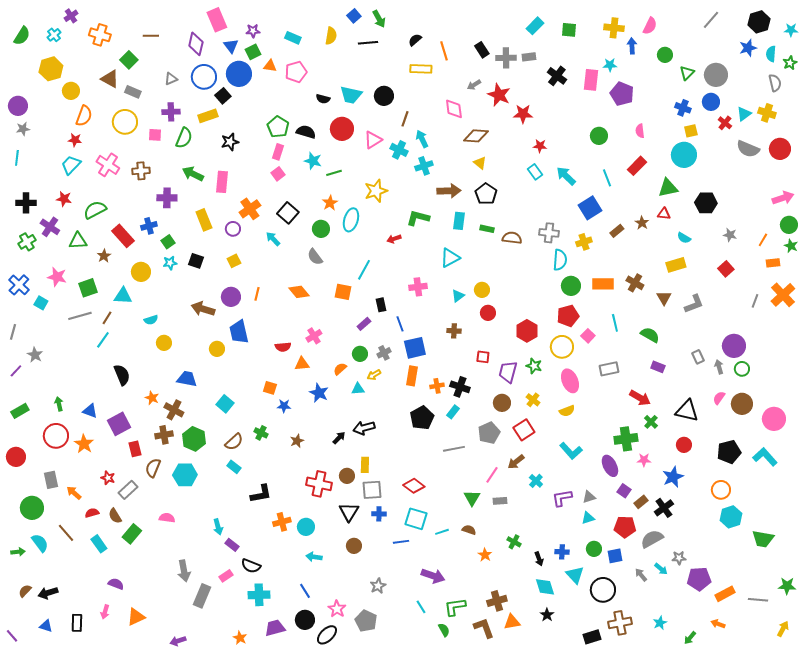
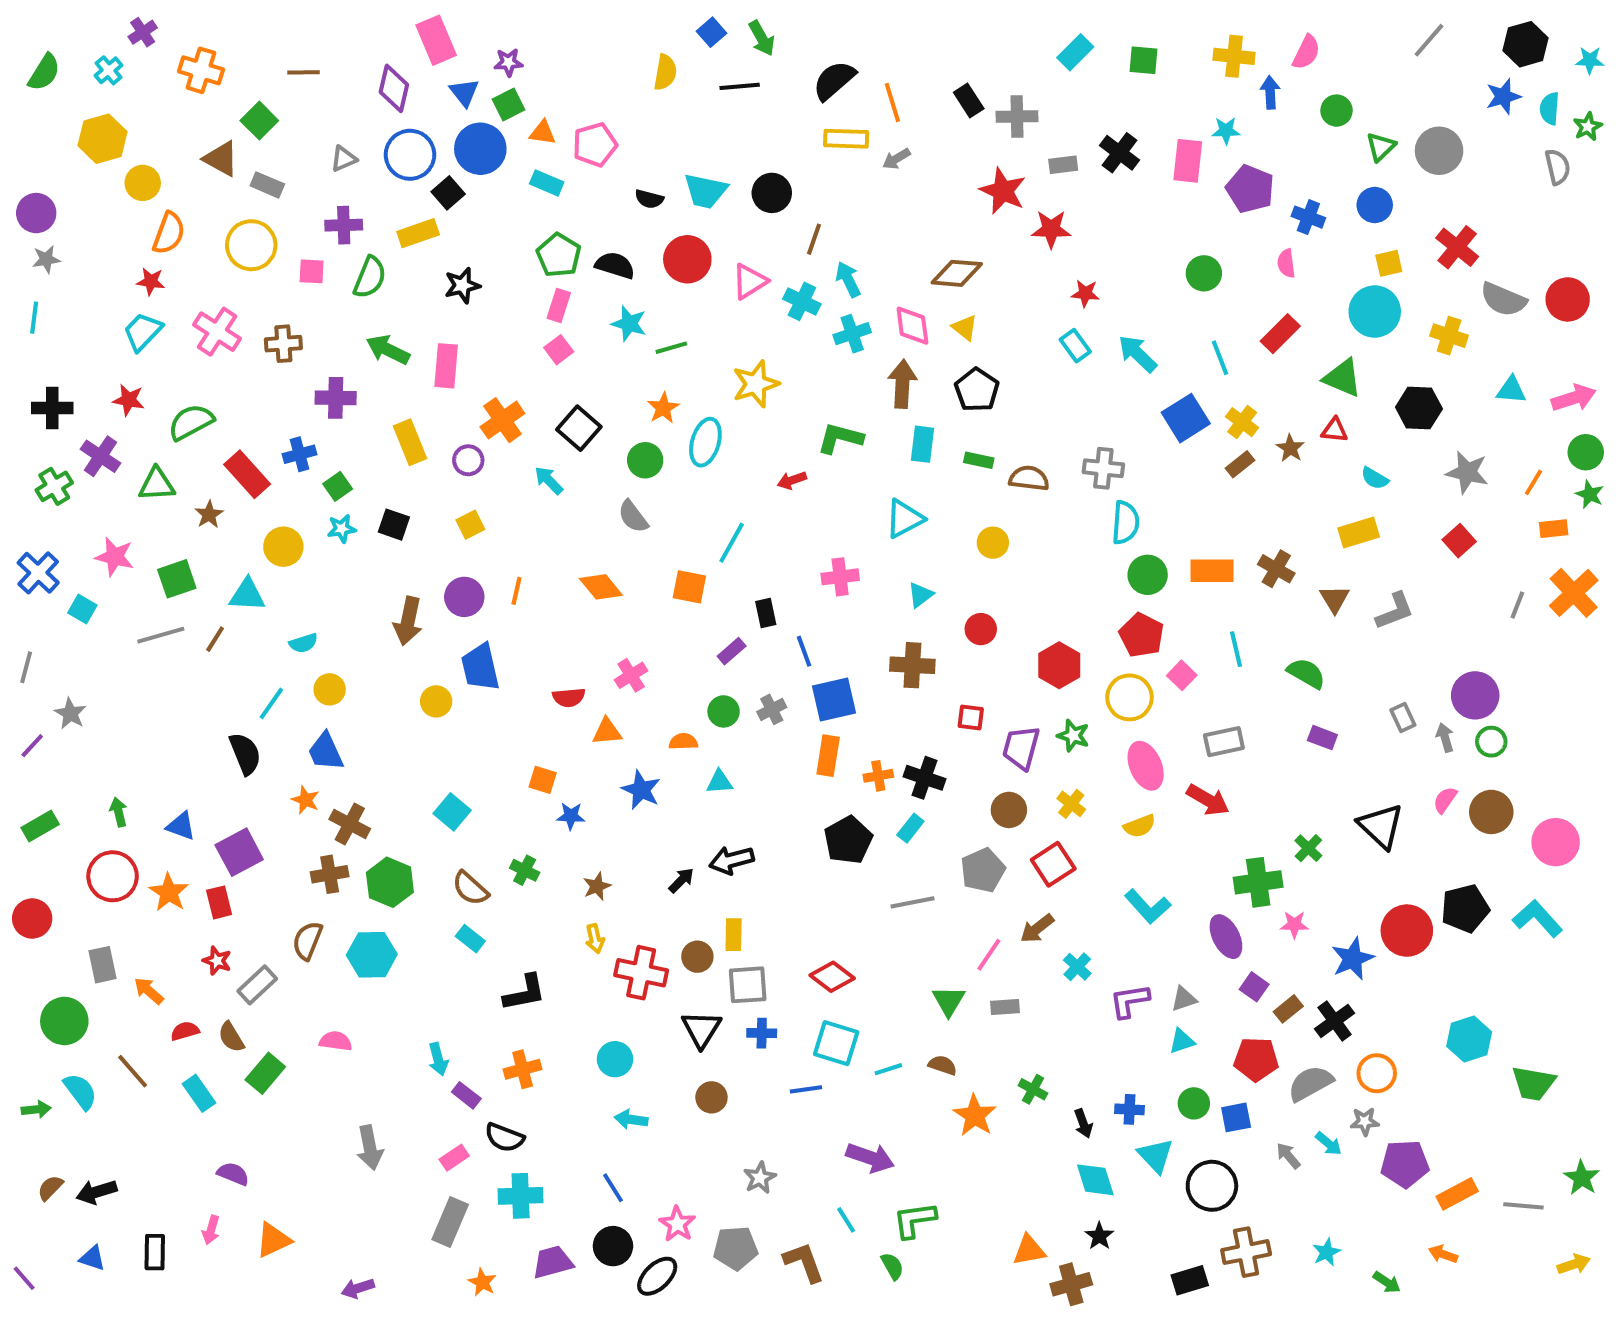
cyan rectangle: (293, 38) -> (547, 183), moved
black semicircle: (415, 40) -> (834, 80), size x1.6
gray rectangle: (529, 57) -> (1063, 165), moved
gray arrow: (474, 85) -> (896, 159), moved
blue circle: (711, 102) -> (1375, 205), moved
blue cross: (683, 108) -> (1308, 217), moved
pink diamond: (454, 109) -> (912, 326), moved
yellow cross: (767, 113) -> (1449, 336), moved
cyan triangle: (744, 114) -> (1511, 390), moved, turned 42
red cross: (725, 123) -> (1457, 247), size x1.5
green triangle: (668, 188) -> (1343, 378), turned 35
brown arrow: (449, 191) -> (902, 384), turned -85
gray star: (730, 235) -> (1467, 472), size x1.5
yellow cross: (584, 242) -> (1242, 422), moved, turned -35
yellow circle: (482, 290) -> (993, 543), moved
brown arrow: (203, 309) -> (408, 621), turned -95
red pentagon: (568, 316) -> (1142, 635), turned -30
brown cross: (454, 331) -> (912, 665), size x1.5
cyan line: (103, 340) -> (271, 703), moved
orange semicircle: (340, 369) -> (683, 742), turned 40
yellow arrow: (374, 375) -> (595, 939), moved, turned -72
blue trapezoid: (187, 379) -> (326, 752), moved, turned -125
red arrow: (640, 398) -> (1208, 800), moved
black triangle: (687, 411) -> (1381, 826), turned 30
brown semicircle: (234, 442) -> (470, 888), turned 84
red circle: (684, 445) -> (1407, 931), moved, size x1.6
red rectangle: (135, 449) -> (219, 902), moved
orange circle: (721, 490) -> (1377, 1073), moved
orange cross: (282, 522) -> (523, 1069), moved
orange star: (485, 555) -> (975, 1115), size x1.5
green star: (787, 586) -> (1582, 1178), turned 30
gray rectangle: (202, 596) -> (450, 1222), moved
brown cross: (497, 601) -> (1071, 1284), moved
gray pentagon: (366, 621) -> (736, 1248), turned -30
brown L-shape: (484, 628) -> (804, 1262), moved
yellow arrow: (783, 629) -> (1574, 1264), turned 42
green arrow: (690, 638) -> (1387, 1282), turned -96

